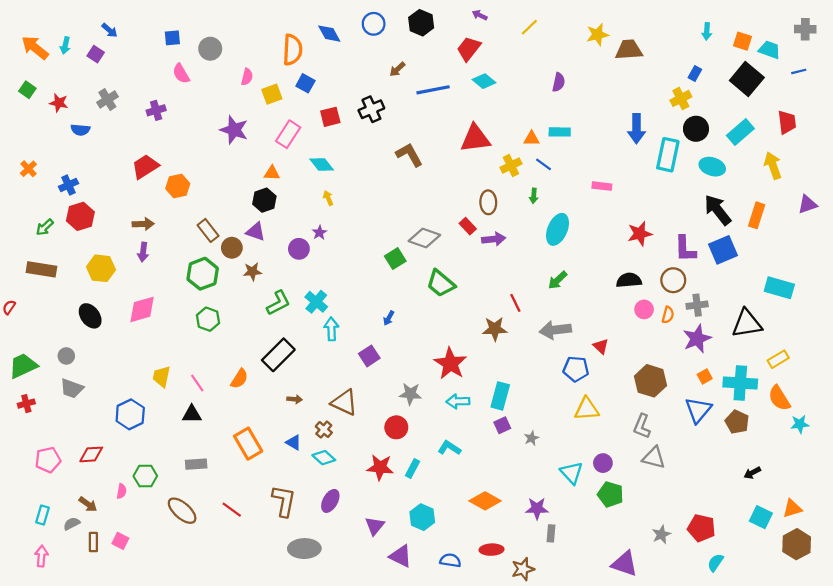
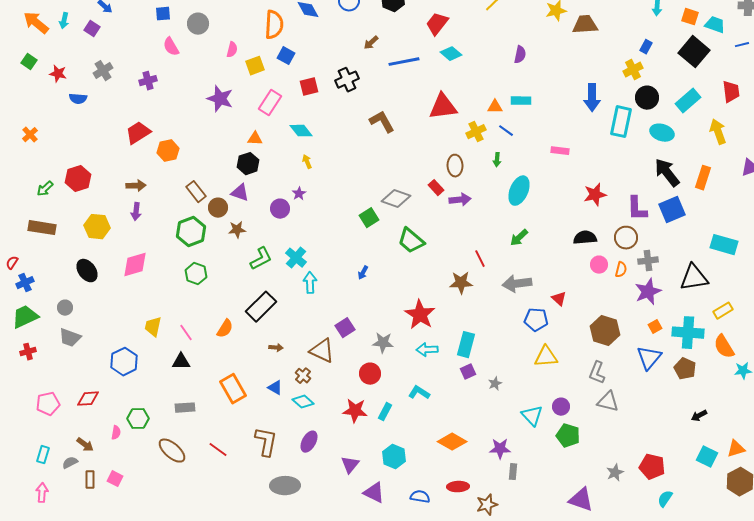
blue cross: (68, 185) -> (25, 283), moved
purple square: (369, 356) -> (345, 328), moved

